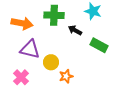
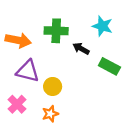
orange star: (66, 76) -> (50, 114), moved

